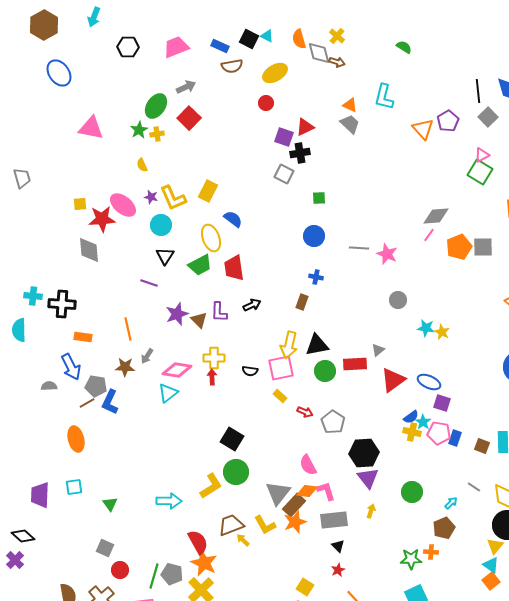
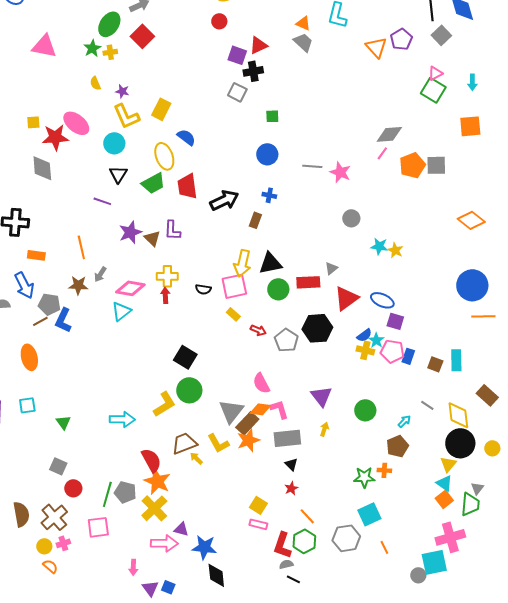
purple star: (151, 197) -> (122, 91), moved
black arrow: (252, 305) -> (224, 200), moved, size x1.6
black hexagon: (364, 453) -> (317, 328), moved

